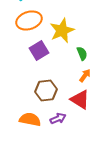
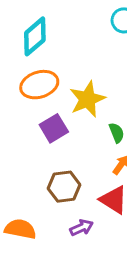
orange semicircle: (30, 119) -> (20, 229), moved

